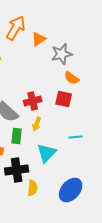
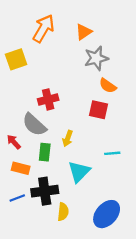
orange triangle: (39, 39) -> (84, 32), moved
red cross: (33, 101) -> (48, 99), moved

